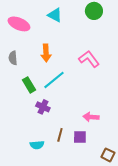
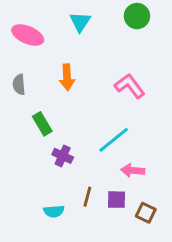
cyan triangle: (55, 15) -> (80, 22), turned 35
cyan line: (54, 80) -> (114, 140), moved
brown square: (108, 155) -> (146, 213), moved

